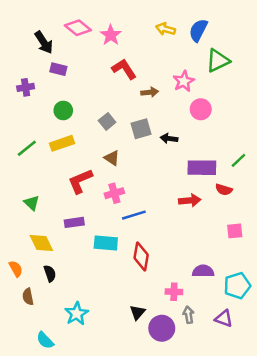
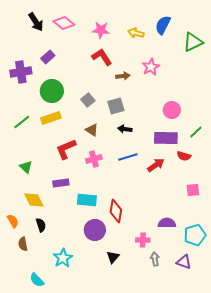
yellow arrow: (165, 29) -> (136, 33), moved
pink star: (111, 35) -> (101, 30), moved, turned -30
black arrow: (44, 42) -> (36, 22), moved
green triangle: (218, 61) -> (193, 42), moved
purple rectangle: (58, 69) -> (48, 57), turned -56
purple cross: (26, 87) -> (21, 72), size x1.5
pink circle: (201, 109) -> (172, 110), moved
green circle: (63, 110) -> (52, 91), size x1.5
black arrow: (169, 138) -> (125, 129), moved
red arrow: (190, 201) -> (156, 165), turned -30
blue line: (134, 215) -> (128, 157), moved
purple circle: (162, 328) -> (95, 230), moved

